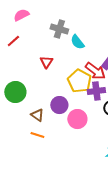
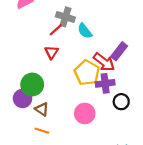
red line: (13, 41) -> (56, 30), moved
green circle: (15, 92) -> (32, 85), moved
purple circle: (59, 105) -> (23, 98), moved

